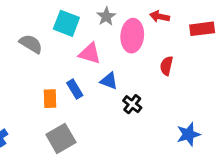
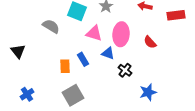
pink ellipse: (132, 36) -> (121, 34), moved
red semicircle: (167, 66) -> (150, 42), turned -56
blue star: (188, 134) -> (148, 92), moved

